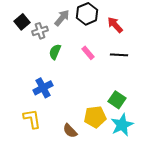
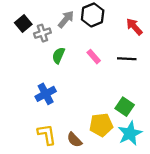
red arrow: (115, 25) -> (134, 27), moved
yellow L-shape: (32, 119) -> (47, 134), moved

